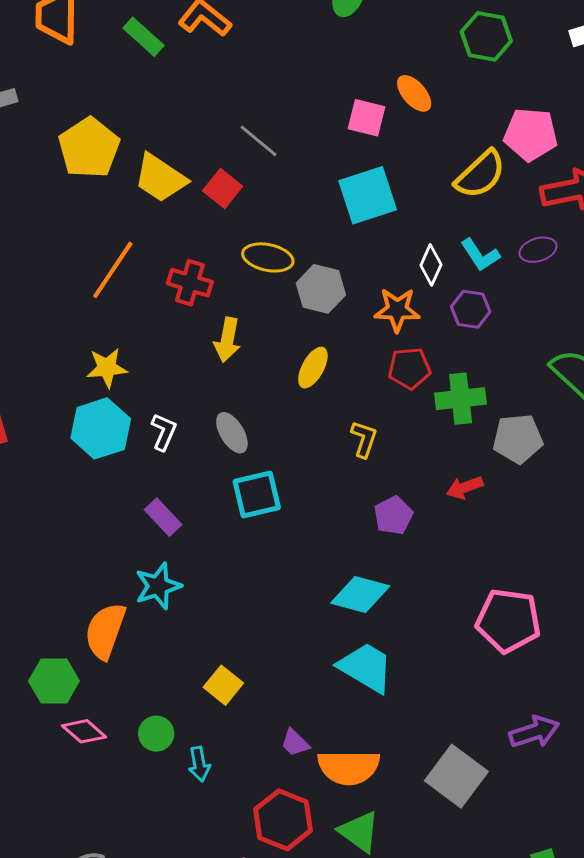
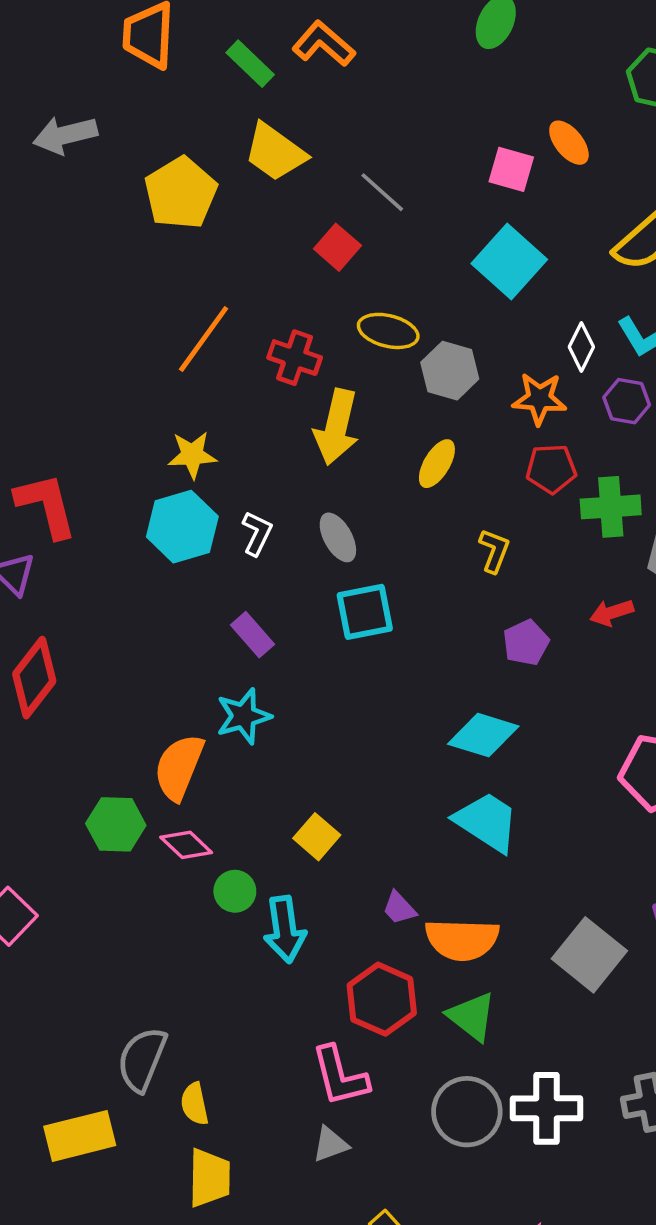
yellow trapezoid: (160, 178) -> (275, 152), moved
cyan square: (368, 195) -> (509, 261), turned -32
yellow arrow: (227, 340) -> (336, 427), size x1.4
pink diamond: (84, 731) -> (186, 845), moved
cyan arrow: (199, 764) -> (285, 929), size x1.6

